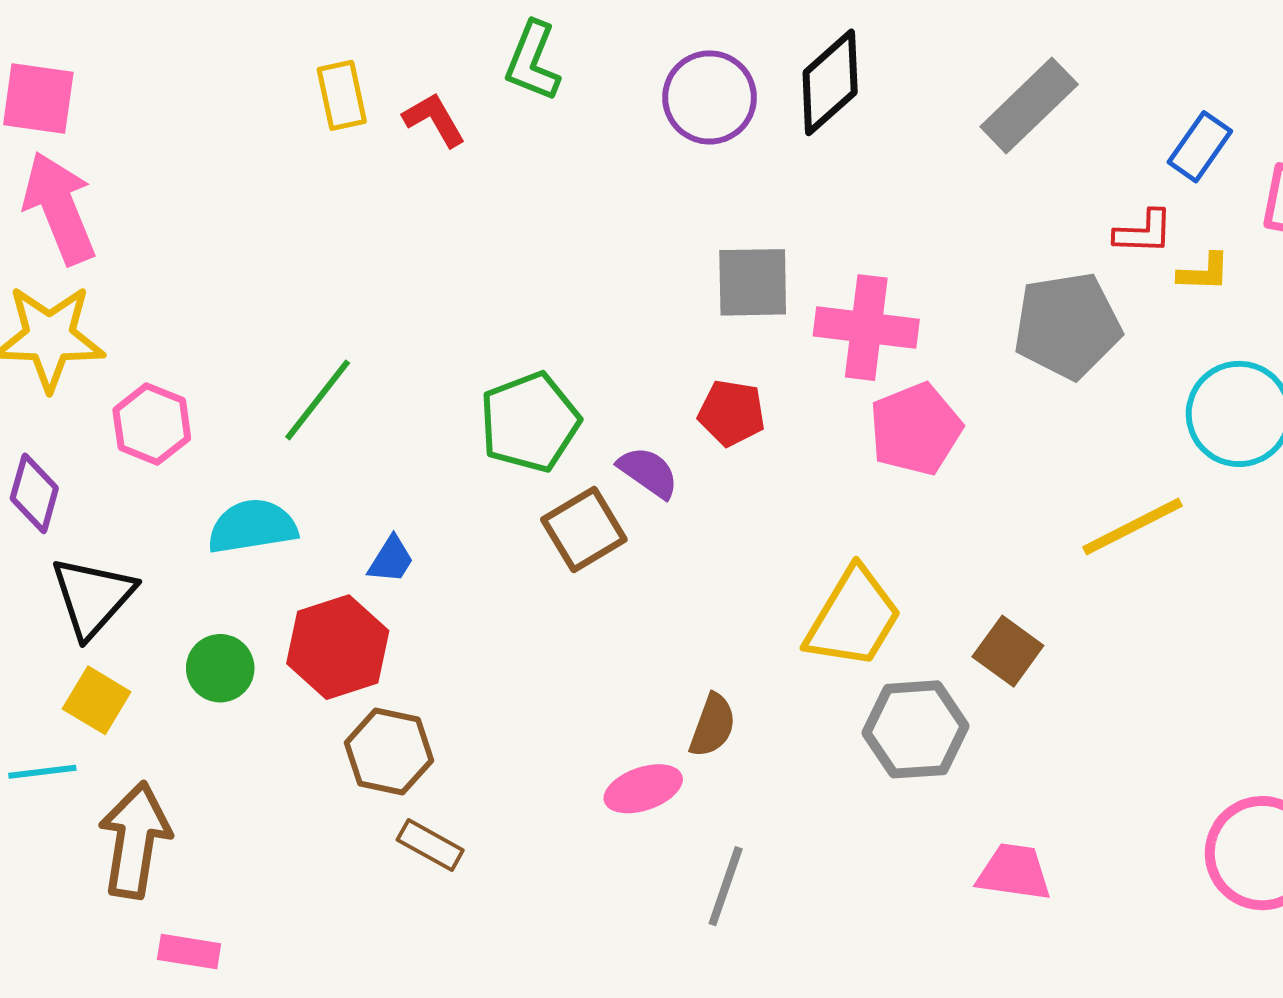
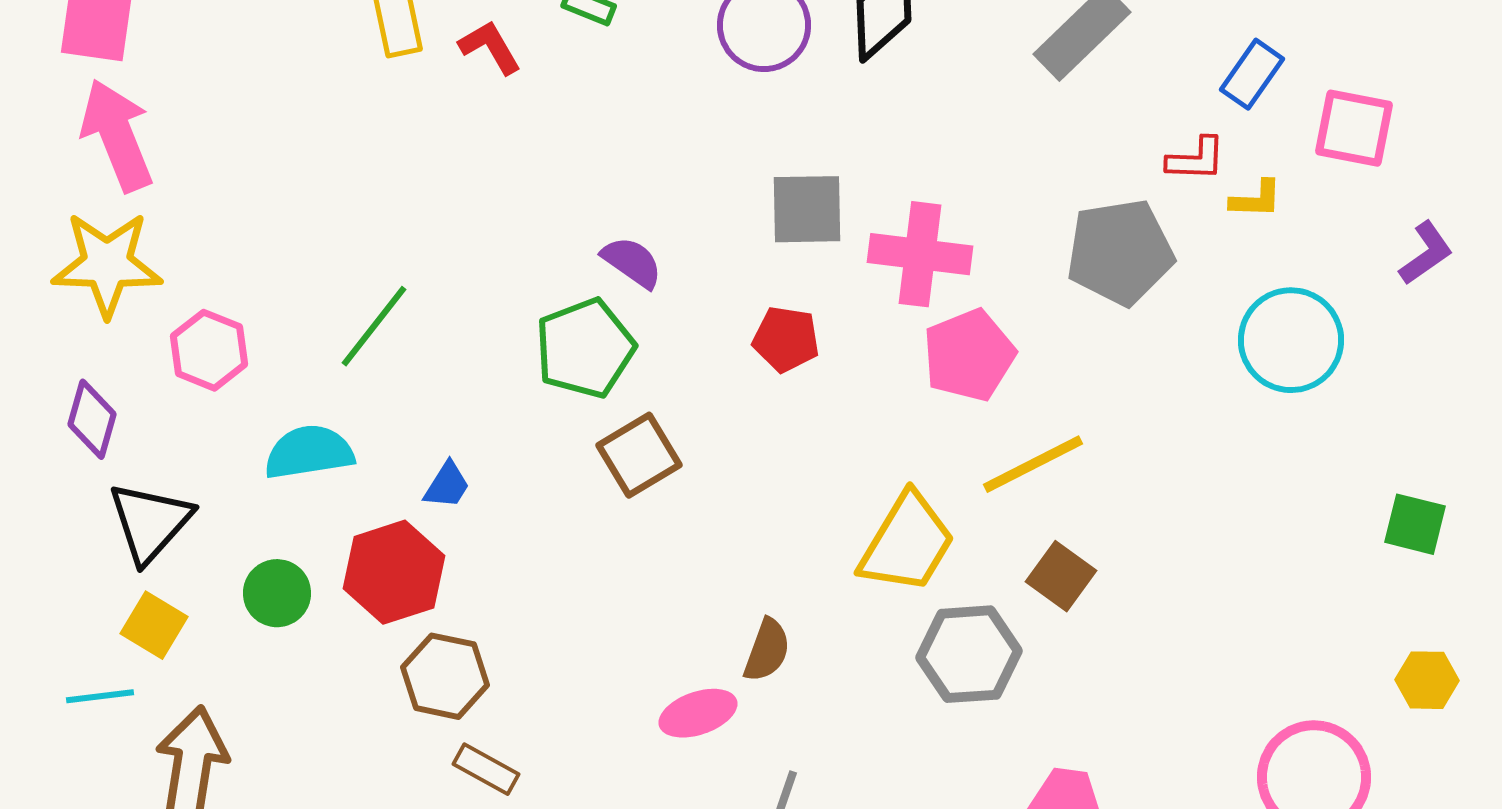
purple semicircle: (648, 472) -> (632, 262), moved
yellow line: (1133, 527) -> (1033, 464), moved

